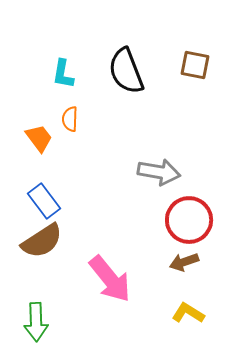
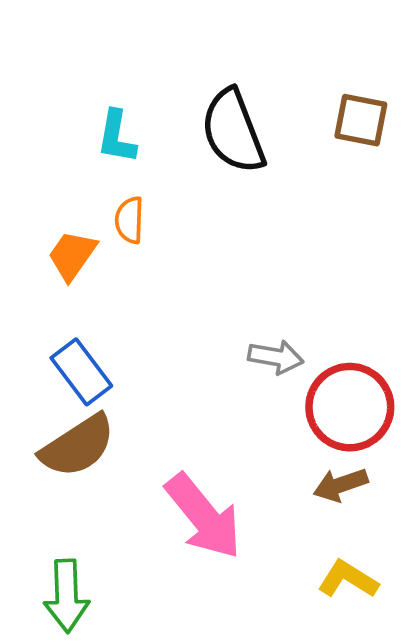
orange trapezoid: (39, 138) -> (72, 255), turned -108
gray arrow: (159, 172) -> (276, 357), moved, size x0.7

